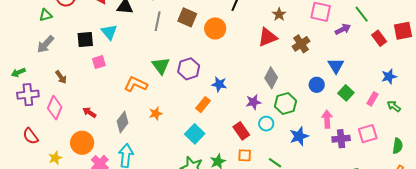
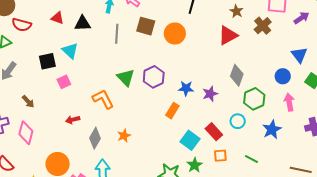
brown cross: (301, 44) -> (263, 26), moved
orange L-shape: (136, 84) -> (103, 99), turned 45
purple star: (253, 102) -> (210, 94), moved
red arrow: (89, 112) -> (73, 120), moved, turned -40
orange star: (156, 114) -> (124, 136), moved
pink arrow: (327, 119) -> (289, 102), moved
cyan square: (195, 134) -> (190, 140), moved

